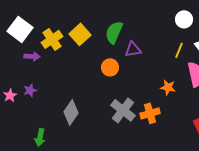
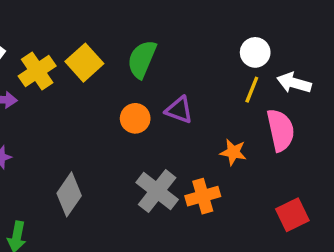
white circle: (184, 19) -> (255, 52), moved
purple triangle: (133, 49) -> (179, 110), moved, turned 30

